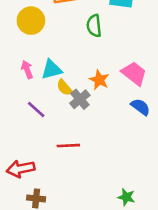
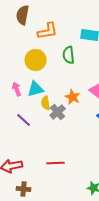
yellow circle: (31, 21) -> (36, 60), moved
yellow semicircle: (64, 88) -> (46, 103), turned 32
red line: (68, 146) -> (56, 163), moved

